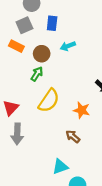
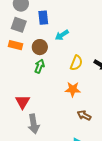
gray square: (24, 25) -> (19, 25), turned -35
yellow semicircle: (49, 101) -> (76, 63), moved, size x0.7
orange star: (82, 110) -> (73, 89), moved

